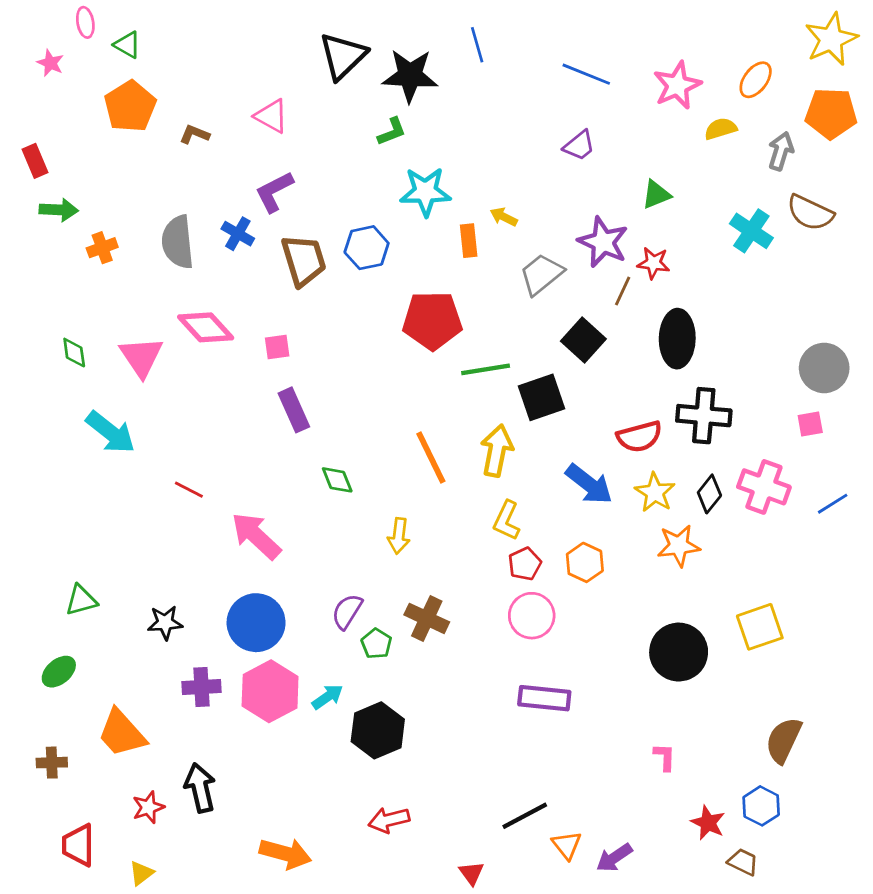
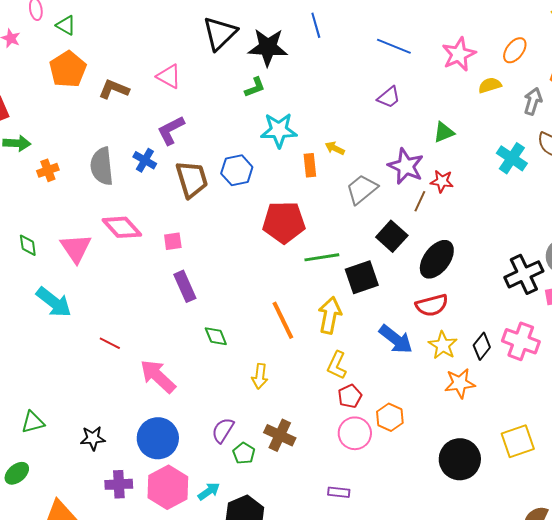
brown L-shape: (194, 134) -> (114, 89), size x1.4
black ellipse: (677, 339) -> (437, 259), moved, turned 36
black cross: (704, 416) -> (524, 274), moved, turned -30
orange hexagon: (585, 562) -> (390, 417), moved
purple rectangle: (544, 698) -> (339, 492), moved, size x0.6

